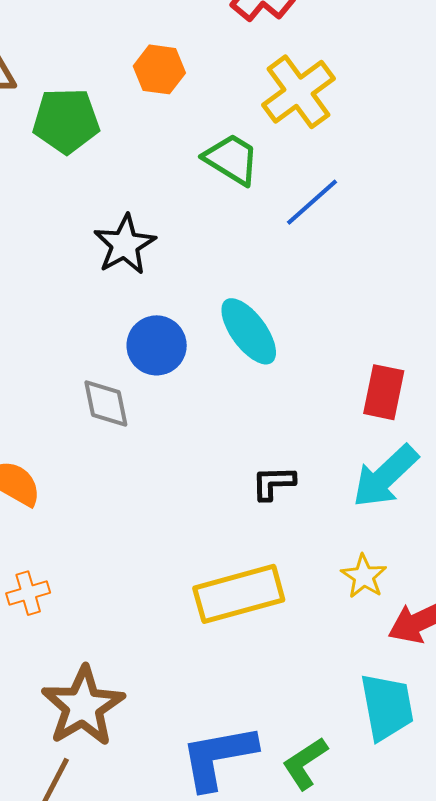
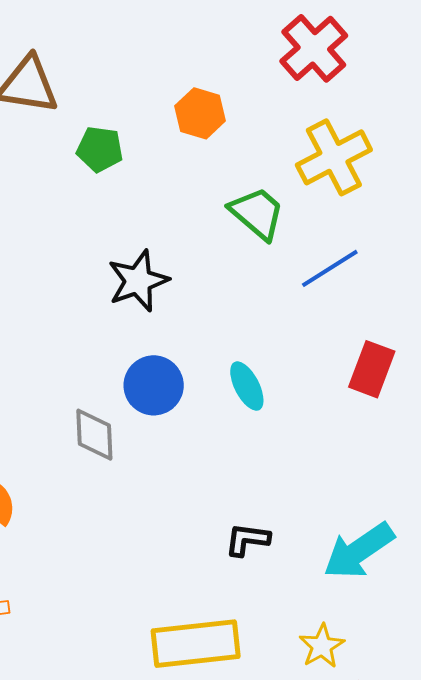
green pentagon: (66, 121) -> (100, 149), size x0.7
cyan ellipse: (249, 331) -> (247, 386), size x0.7
red rectangle: (384, 392) -> (372, 369), moved

